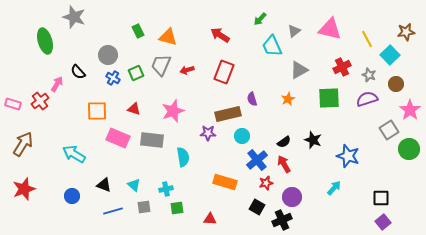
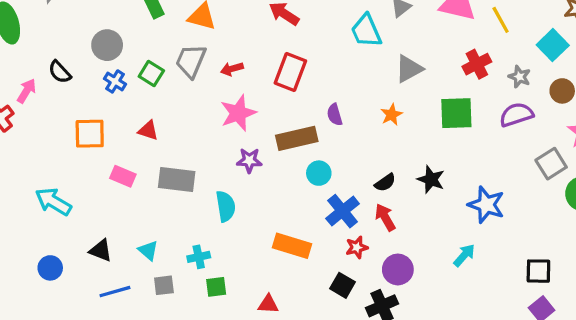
yellow line: (367, 39) -> (501, 20), moved
green square: (136, 73) -> (151, 74), turned -35
pink star: (173, 111) -> (238, 113), moved
purple star: (208, 133) -> (249, 160), moved
pink rectangle: (118, 138) -> (123, 176), size x0.7

